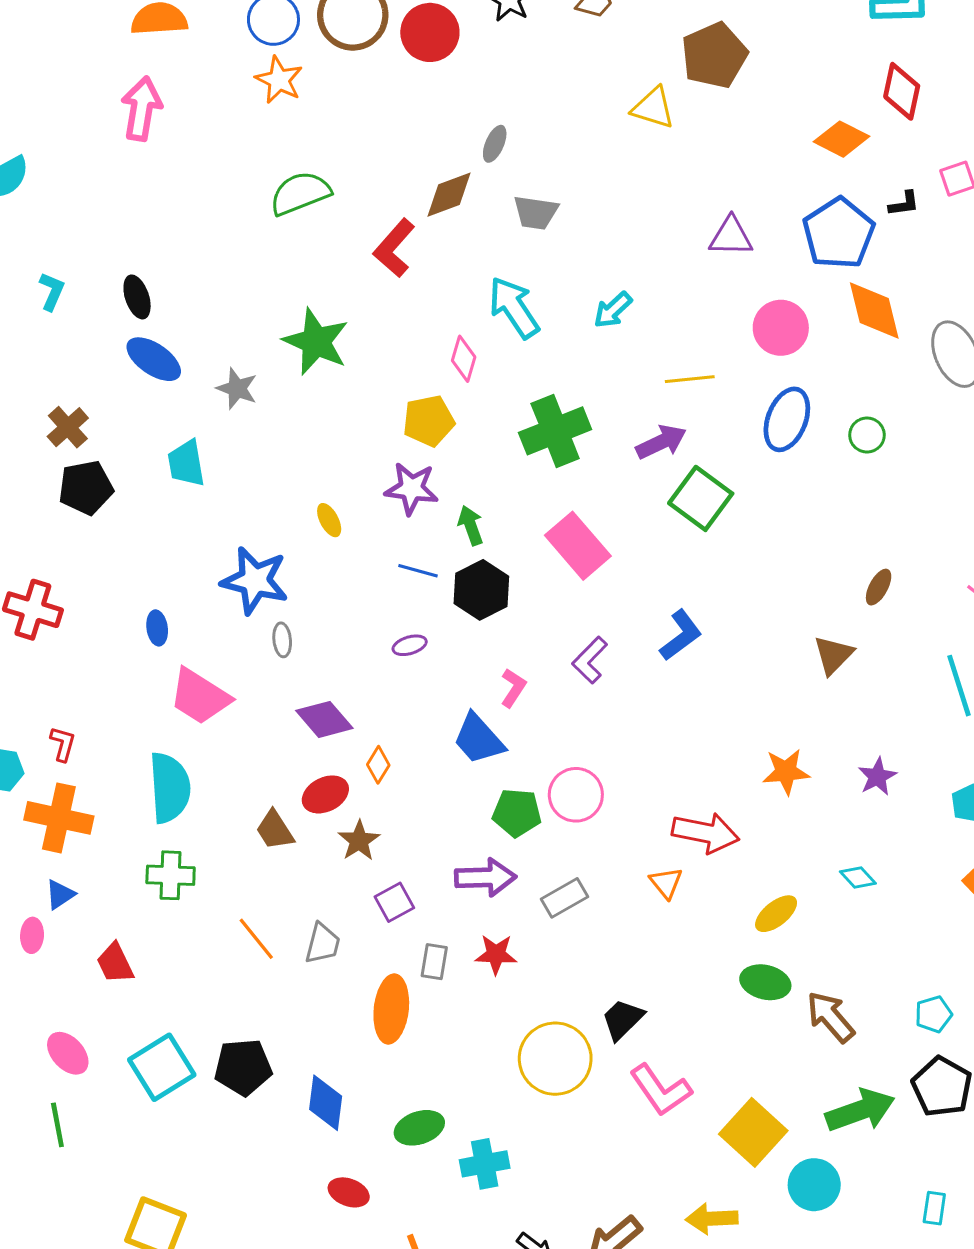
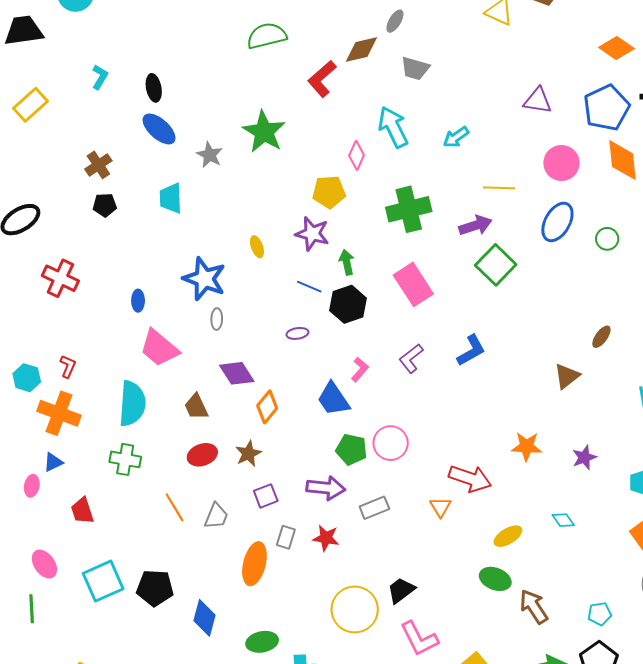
black pentagon: (86, 488) -> (105, 205), size x0.7
orange diamond: (378, 765) -> (267, 407), size x1.4
red ellipse: (325, 794) -> (202, 455), moved
brown trapezoid: (275, 830) -> (196, 407), moved

